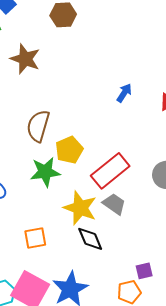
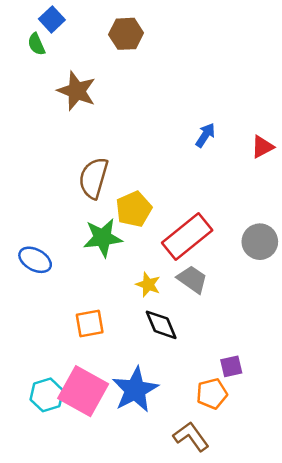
yellow star: (80, 208) -> (148, 285), size x0.6

